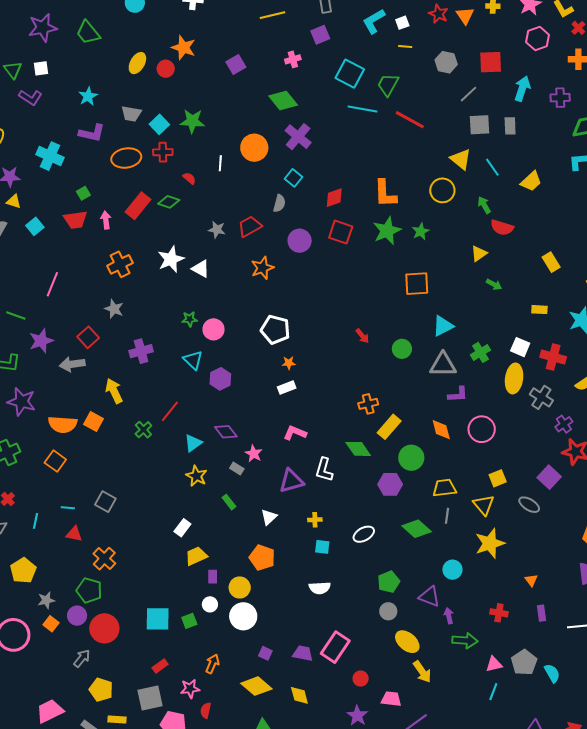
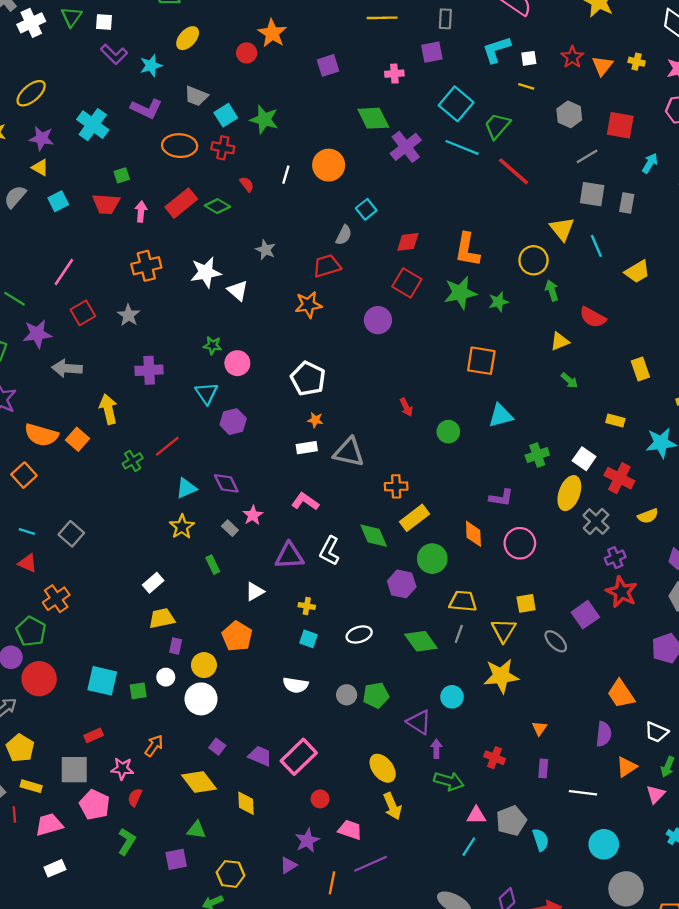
yellow ellipse: (137, 63) -> (188, 38), moved
cyan arrow: (522, 89) -> (650, 163), size x0.7
purple L-shape: (30, 97) -> (114, 54), moved
purple cross: (298, 137) -> (406, 147), moved
green arrow: (484, 205) -> (552, 291), moved
red trapezoid: (250, 226) -> (327, 266), moved
purple circle: (300, 241) -> (378, 320), moved
red square: (88, 337) -> (83, 313), moved
gray triangle: (443, 365) -> (349, 452), moved
gray circle: (388, 611) -> (347, 695), moved

